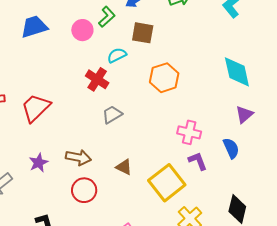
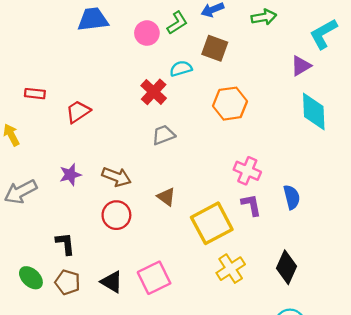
red trapezoid: (36, 108) -> (78, 112), size x0.7
purple triangle: (244, 114) -> (301, 66), moved

